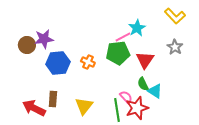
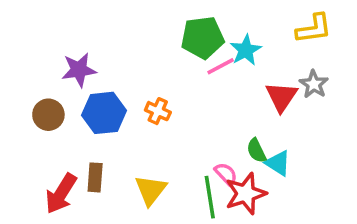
yellow L-shape: (175, 16) -> (314, 29), turned -55
brown circle: (27, 45) -> (48, 115), moved
green pentagon: (118, 53) -> (203, 38), moved
red triangle: (145, 60) -> (282, 97), moved
red arrow: (34, 108) -> (61, 194), turned -85

